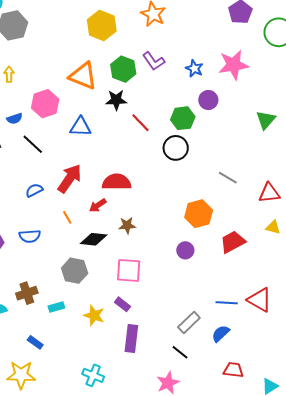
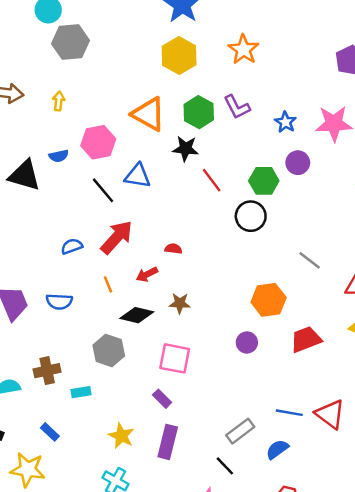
black line: (33, 144) -> (103, 190), moved
red semicircle: (117, 182) -> (173, 249), size x0.5
yellow star: (94, 315) -> (121, 436), moved

